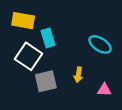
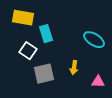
white square: (29, 56) -> (28, 51), size x0.7

